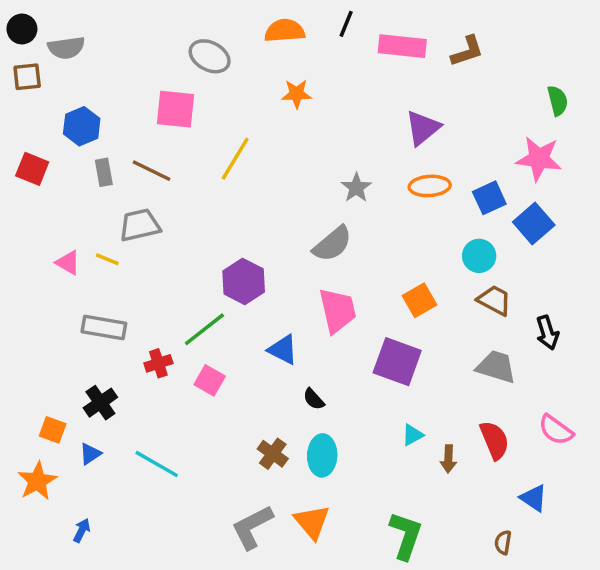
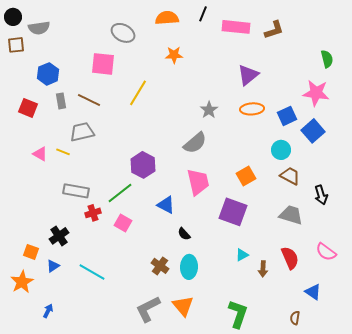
red square: (32, 169) -> (28, 108), moved
gray rectangle: (104, 328) -> (76, 191), moved

